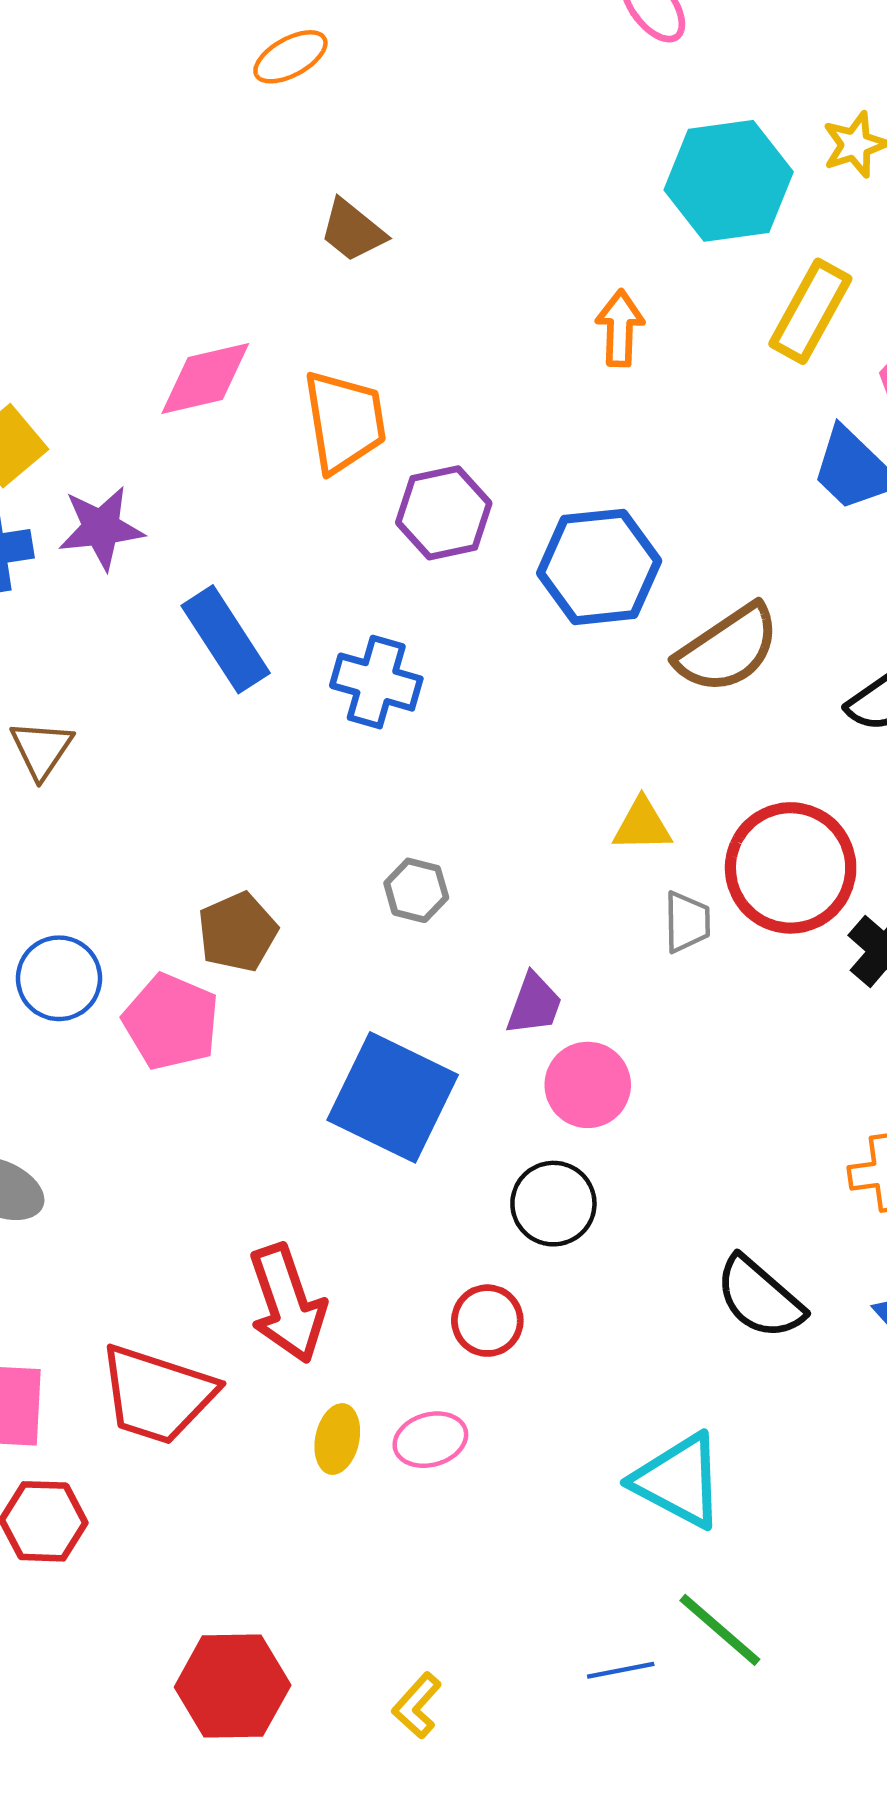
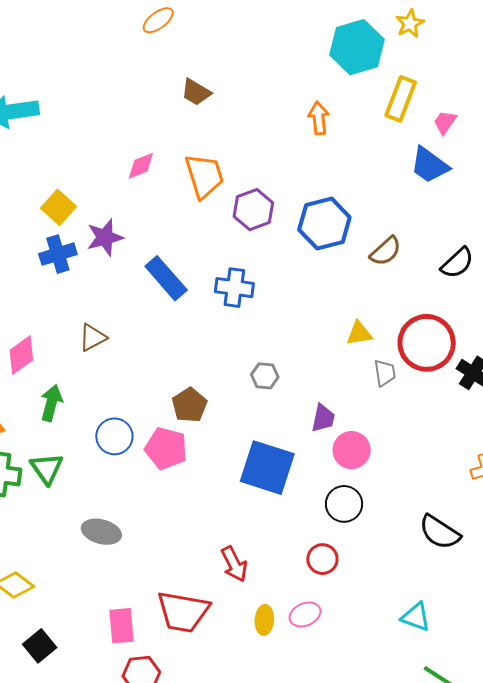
pink diamond: (205, 379) -> (141, 166), size x0.7
brown semicircle: (728, 649) -> (386, 251), size x0.7
brown triangle: (41, 749) -> (93, 338), turned 36
red arrow: (287, 1304) -> (234, 564), size x0.7
cyan triangle: (679, 1481) -> (416, 617), size x0.7

